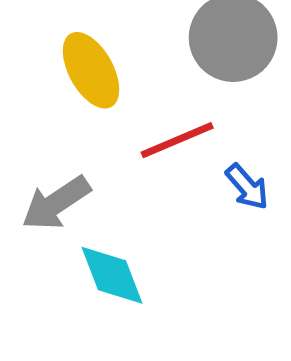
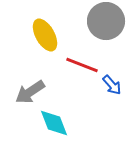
red line: (177, 140) -> (82, 65), turned 44

